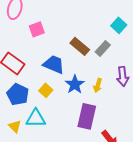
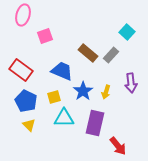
yellow square: (46, 90) -> (54, 97), turned 32
cyan triangle: (36, 118) -> (64, 118), moved
yellow triangle: (15, 126) -> (29, 125), moved

